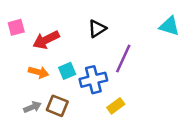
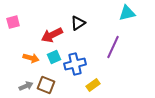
cyan triangle: (169, 26) -> (127, 13), moved, turned -30
red arrow: (46, 40) -> (52, 35), moved
purple line: (123, 59) -> (113, 47), moved

